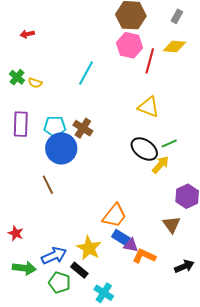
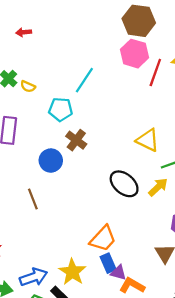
yellow triangle: (149, 107) -> (148, 140), moved
cyan pentagon: (55, 127) -> (61, 109), moved
blue circle: (61, 148) -> (51, 161), size x0.7
black ellipse: (144, 149) -> (124, 184), moved
blue rectangle: (121, 237) -> (108, 263), turned 30

